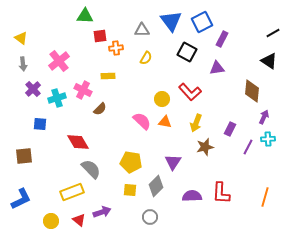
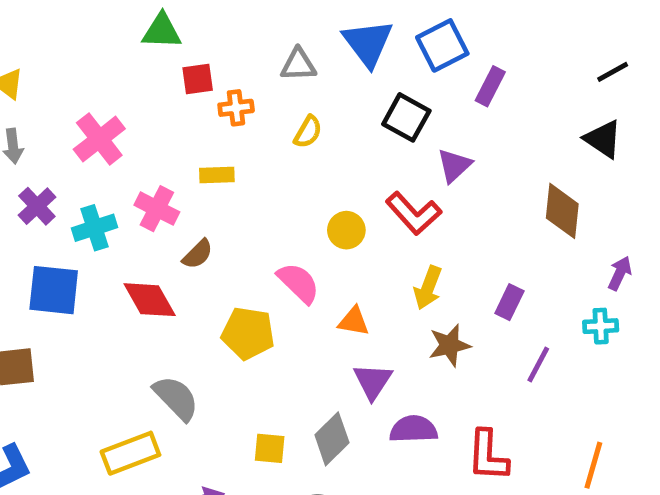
purple triangle: (217, 68) -> (454, 165), moved, turned -35
purple arrow: (264, 117) -> (620, 273), moved
orange triangle: (165, 122) -> (354, 321), moved
blue square: (40, 124) -> (54, 290), size x1.6
red diamond: (78, 142) -> (150, 300), moved
purple line: (248, 147) -> (538, 364), moved
yellow pentagon: (131, 162) -> (248, 333), moved
purple semicircle: (192, 196) -> (414, 429), moved

